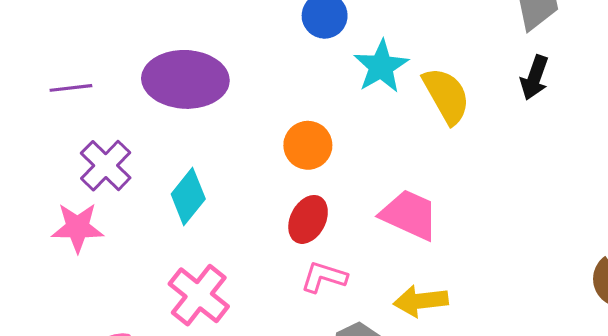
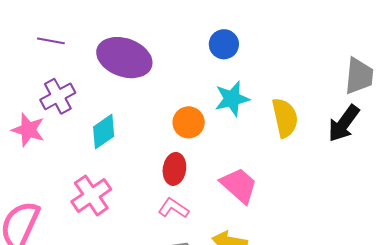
cyan star: (381, 66) -> (232, 99), moved
black arrow: (535, 78) -> (344, 123), size x1.4
red ellipse: (308, 219) -> (174, 169), turned -36

